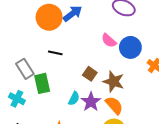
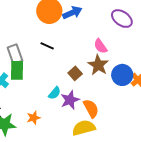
blue circle: (130, 47) -> (122, 75), moved
brown star: (114, 82) -> (98, 65), moved
green rectangle: (42, 83) -> (17, 70), moved

